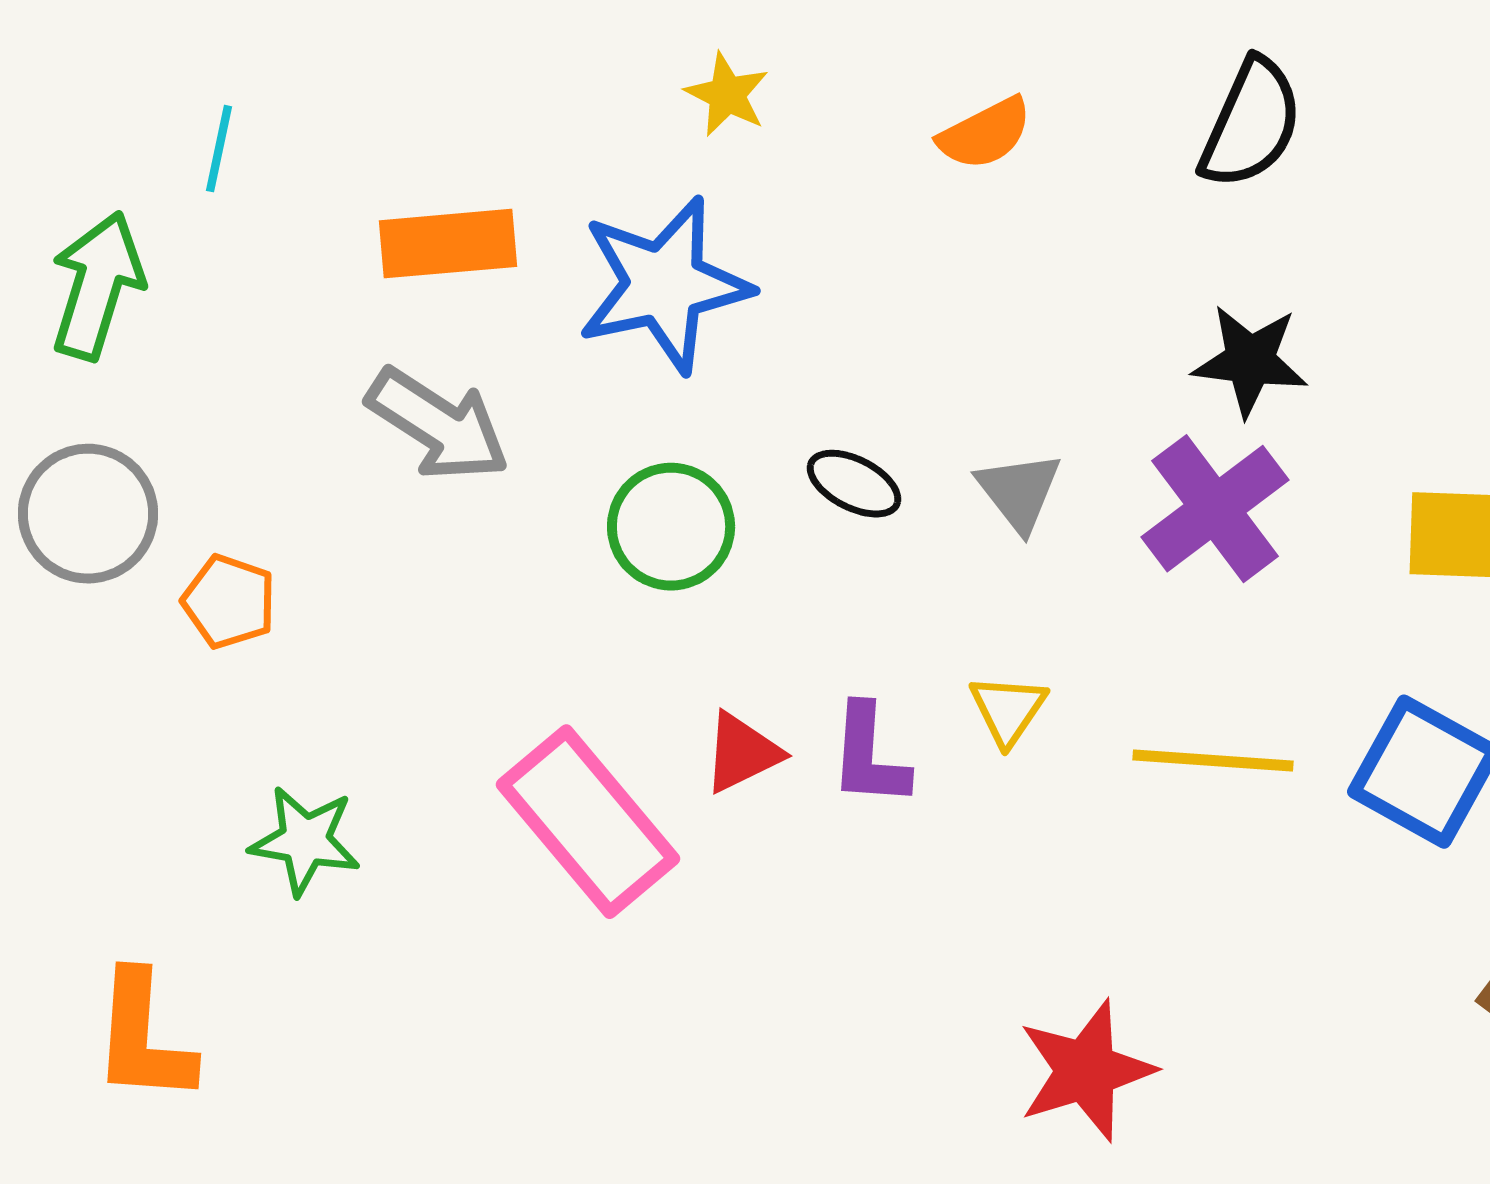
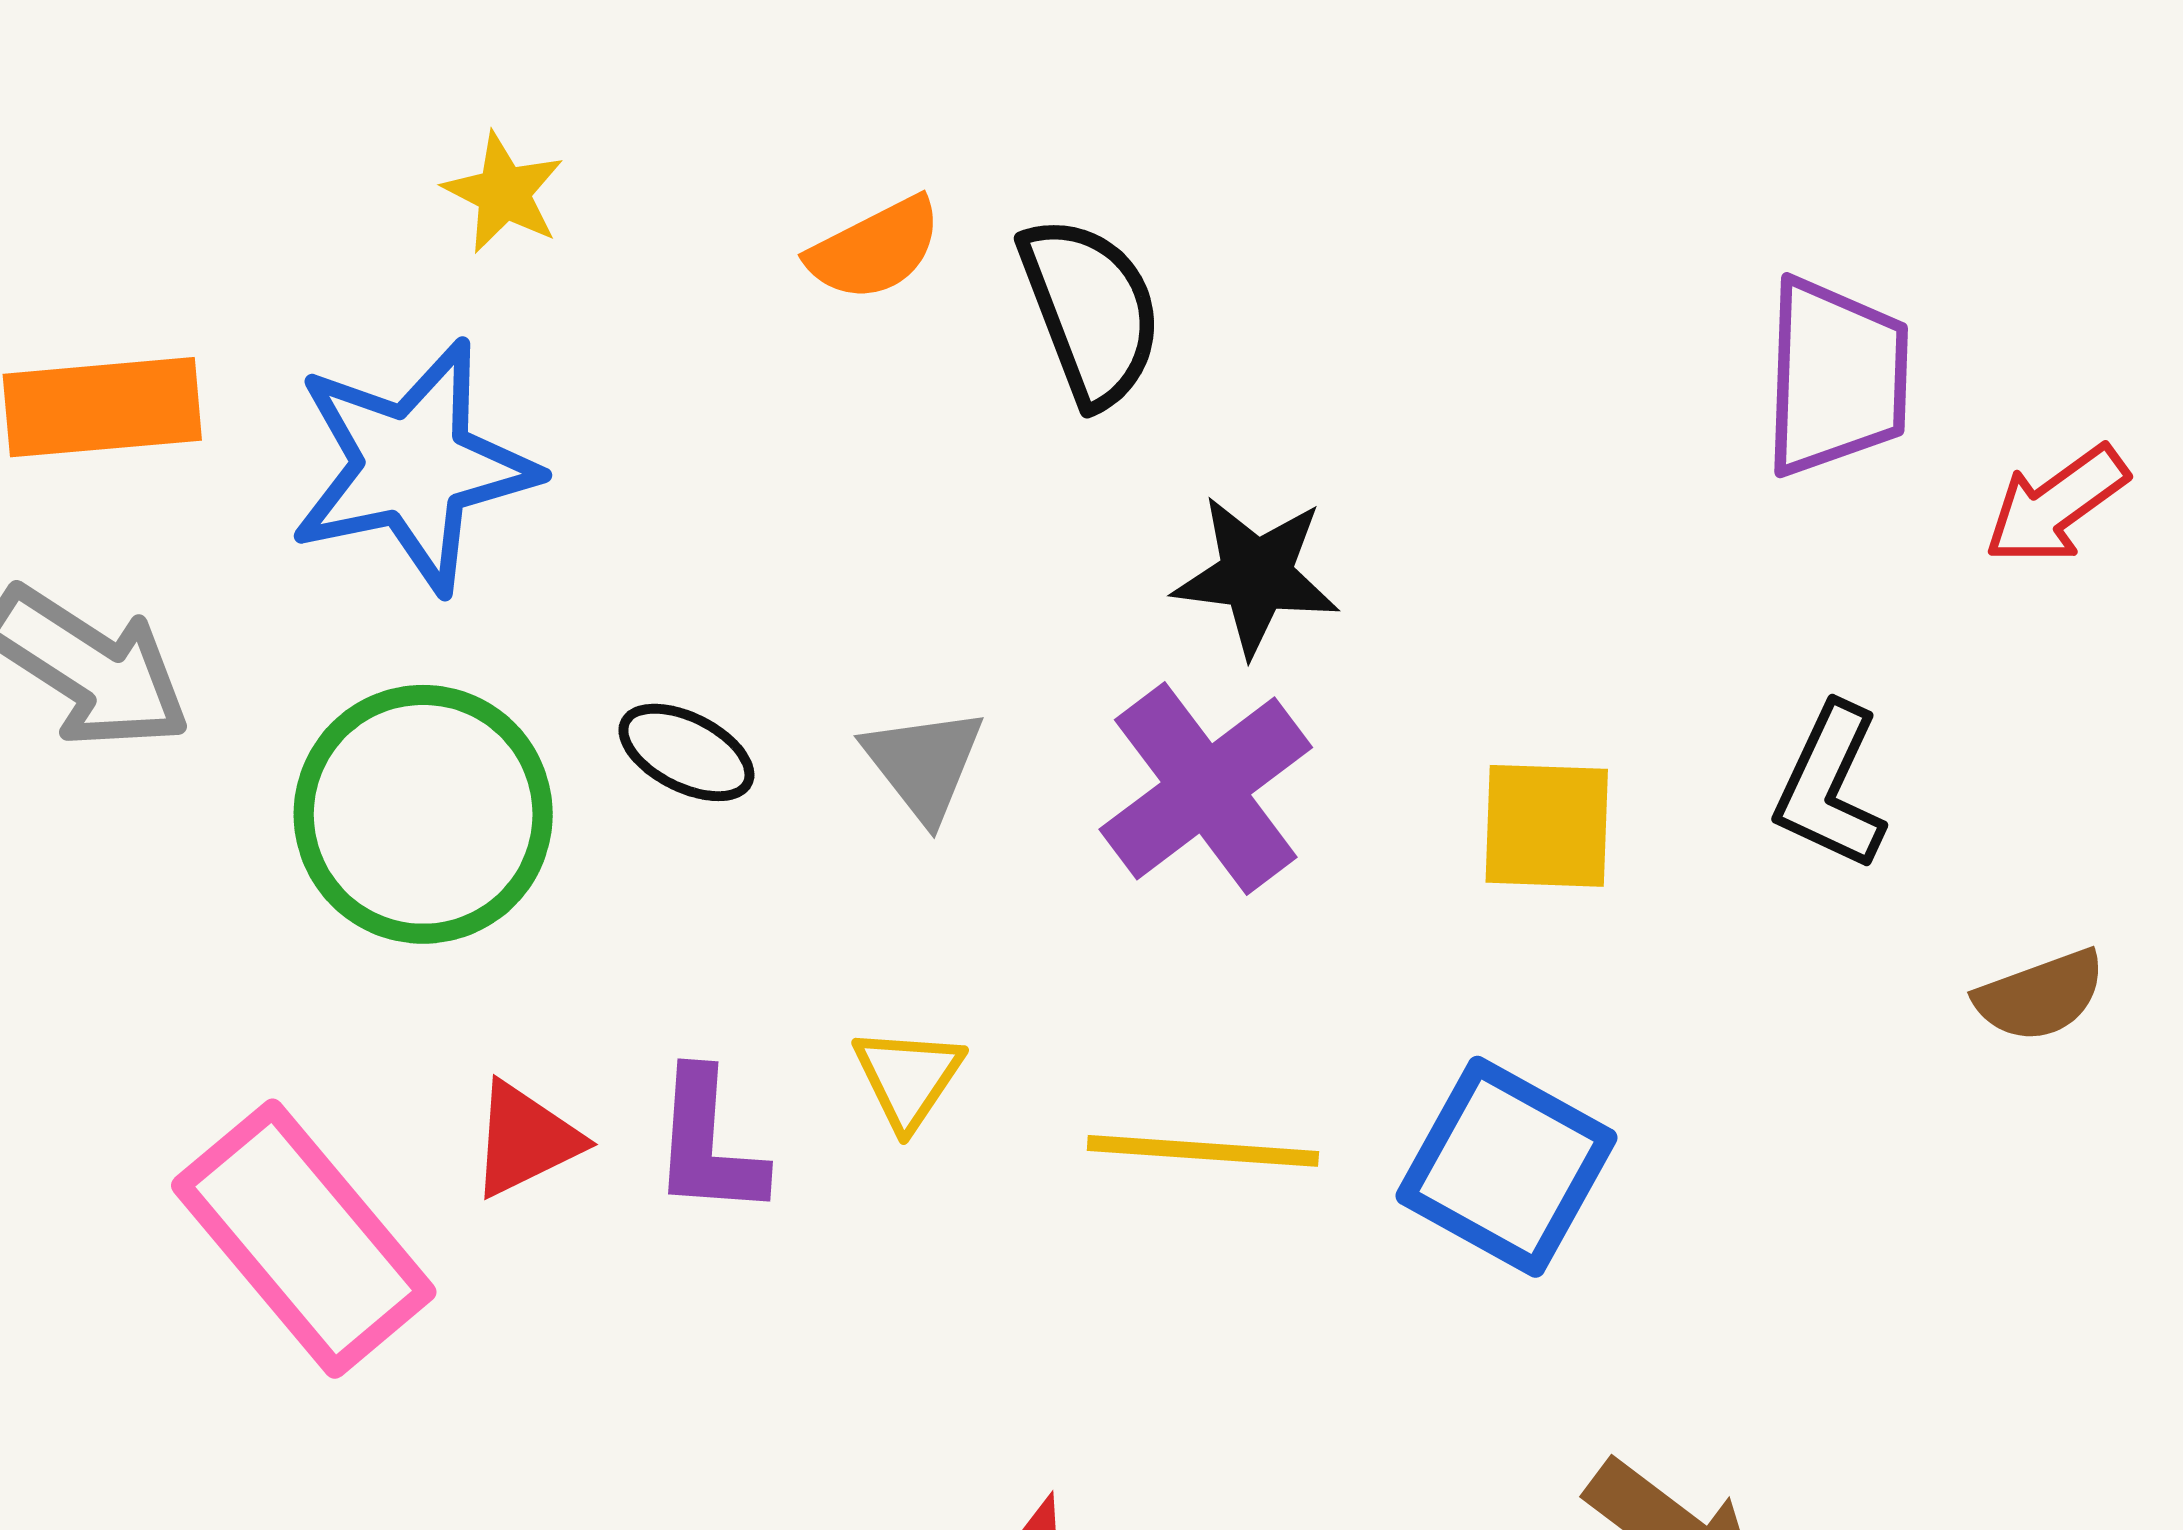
black semicircle: (1251, 124) -> (1091, 311), moved, turned -45
green circle: (671, 527) -> (423, 814), size x1.4

